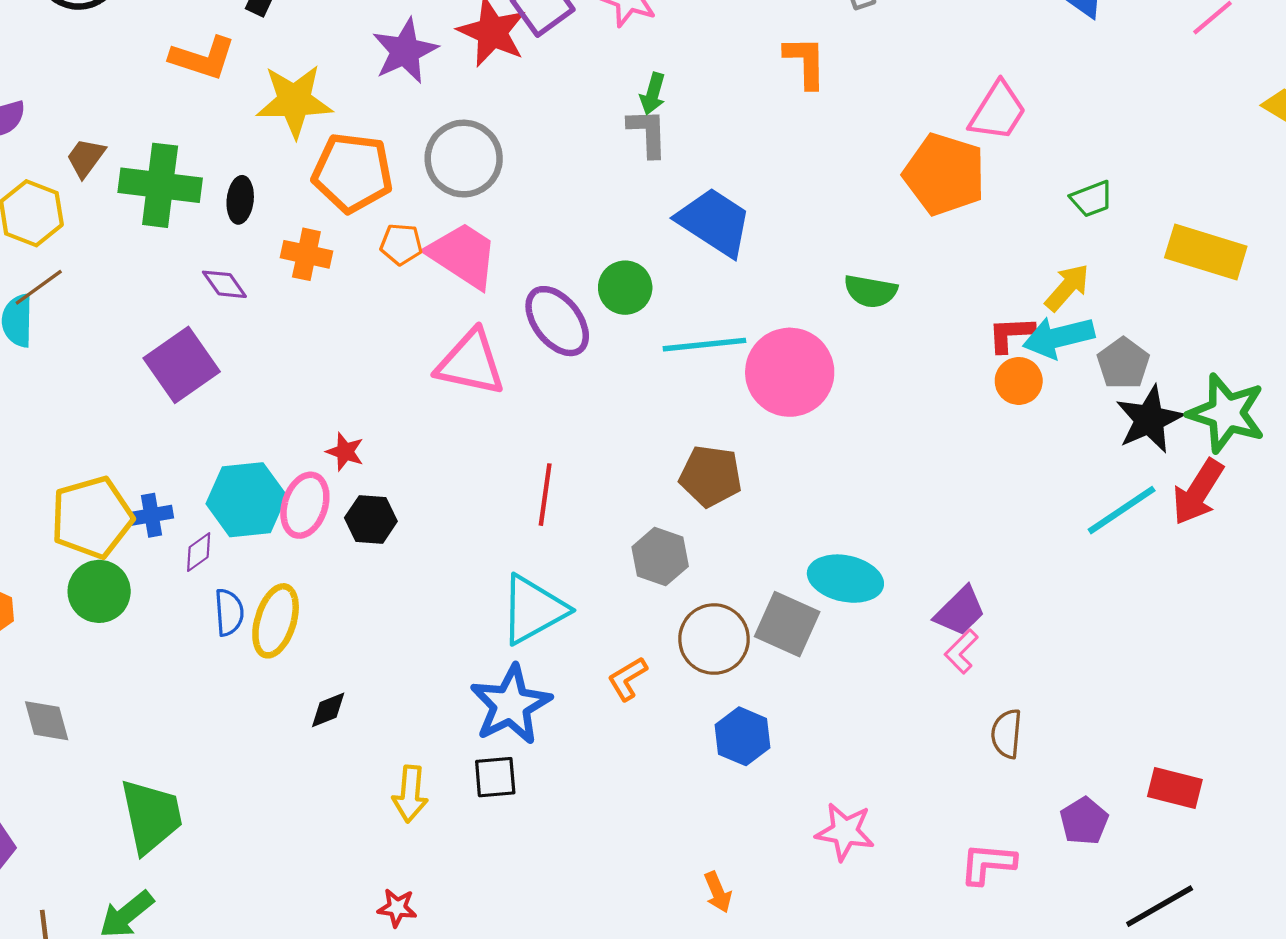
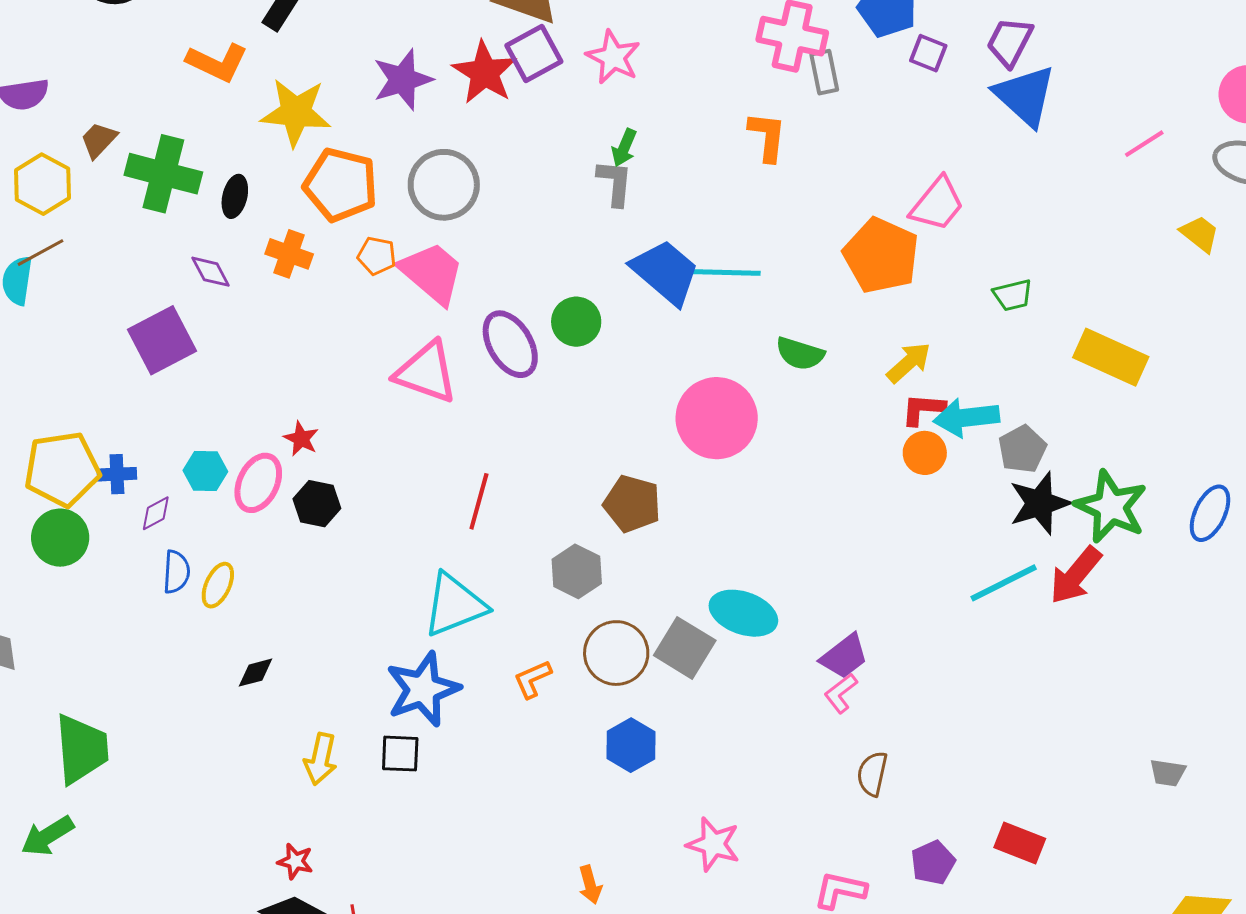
yellow arrow: (1067, 287) -> (909, 363), moved
cyan line: (704, 345) -> (722, 272), moved
cyan hexagon: (246, 500) -> (205, 471), size x0.6
yellow ellipse: (276, 621) -> (218, 585), size x0.7

